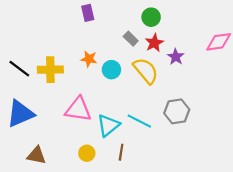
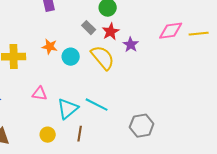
pink triangle: (78, 109) -> (40, 94), size x0.6
gray hexagon: (177, 111) -> (142, 126), moved

